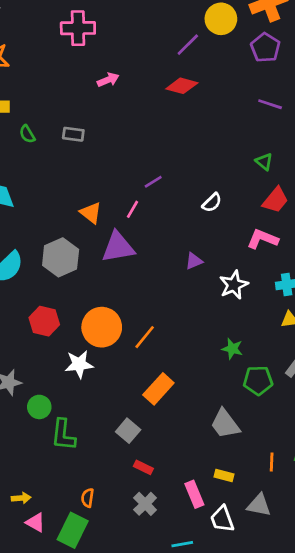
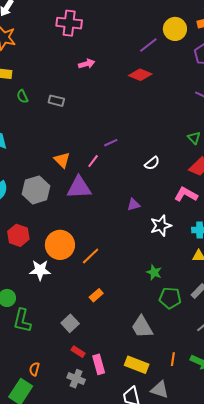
orange rectangle: (158, 389) -> (96, 295), size x0.6
yellow rectangle: (224, 476) -> (137, 365), size x1.6
pink rectangle: (194, 494) -> (99, 364), moved
gray cross: (145, 504) -> (76, 379), turned -30

